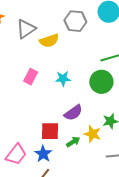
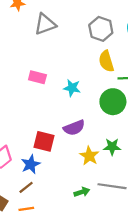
yellow semicircle: (49, 41) -> (106, 61), moved, turned 78
pink rectangle: (31, 77) -> (37, 77), turned 63
green arrow: (73, 142) -> (82, 192), moved

